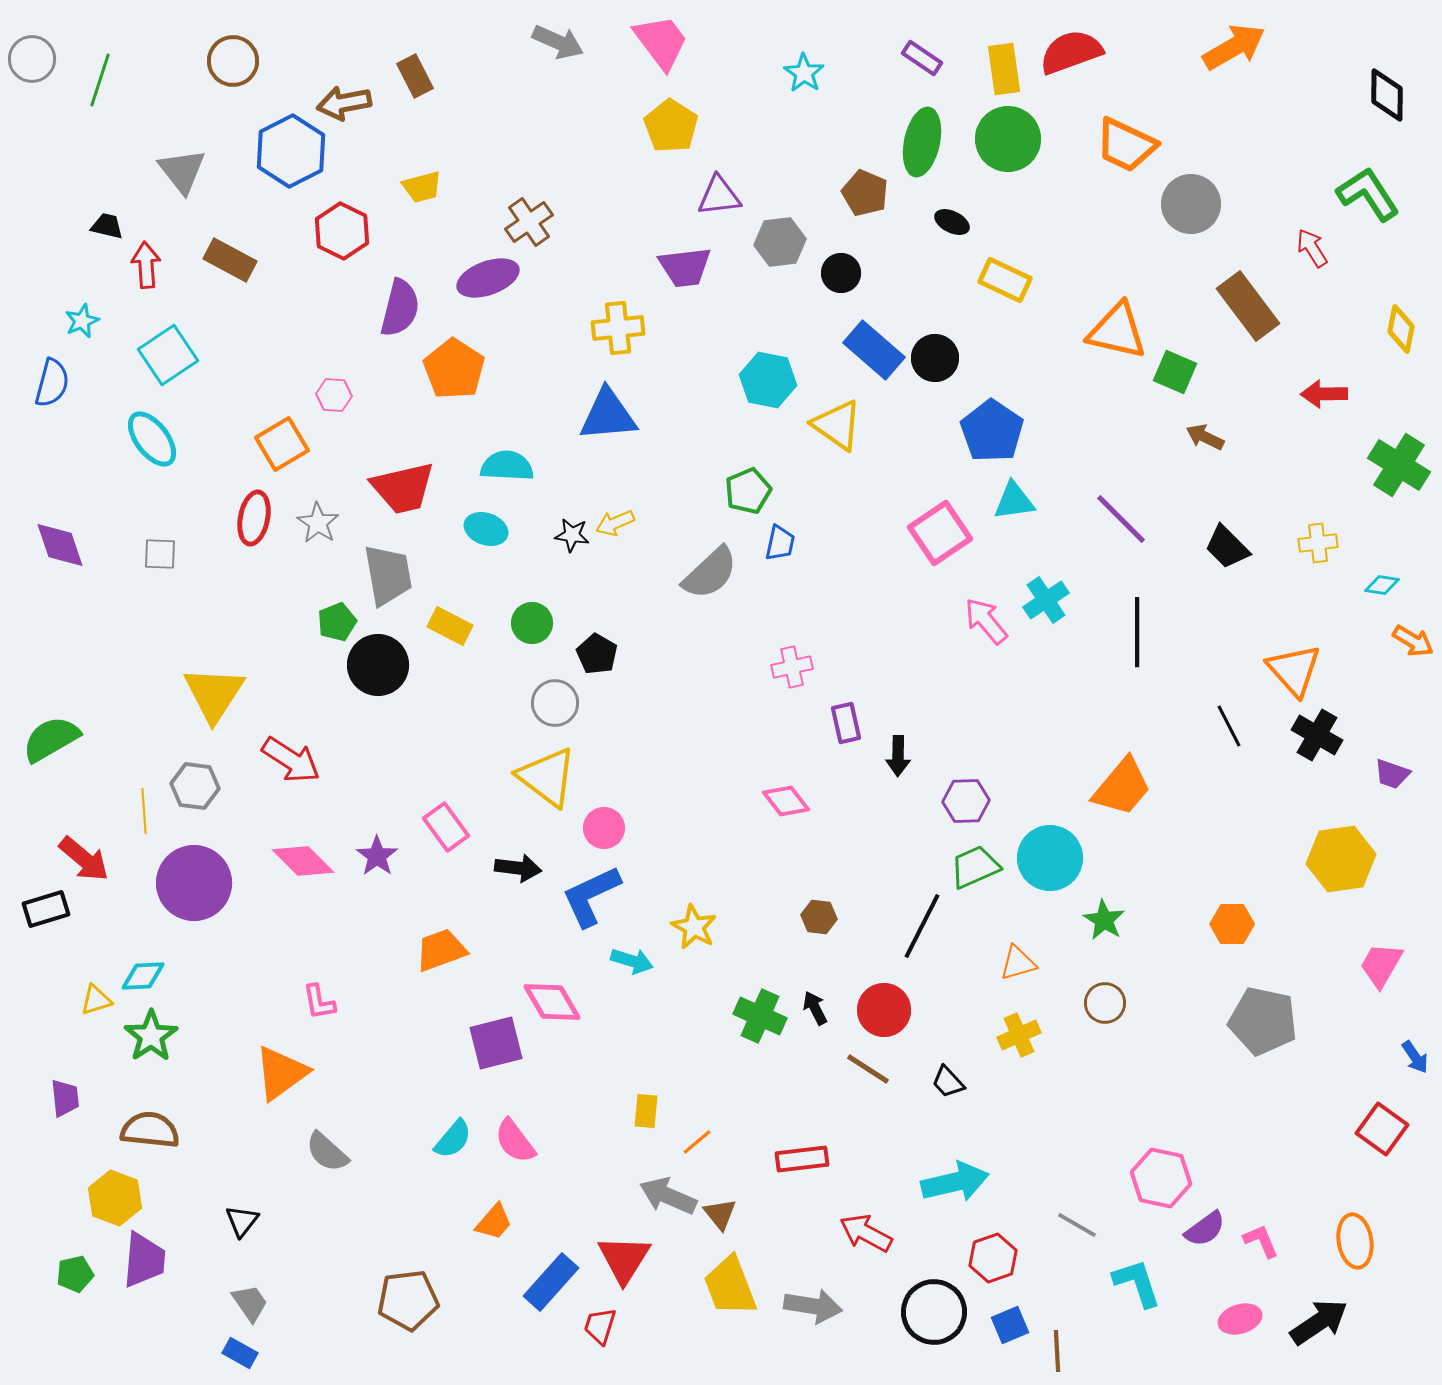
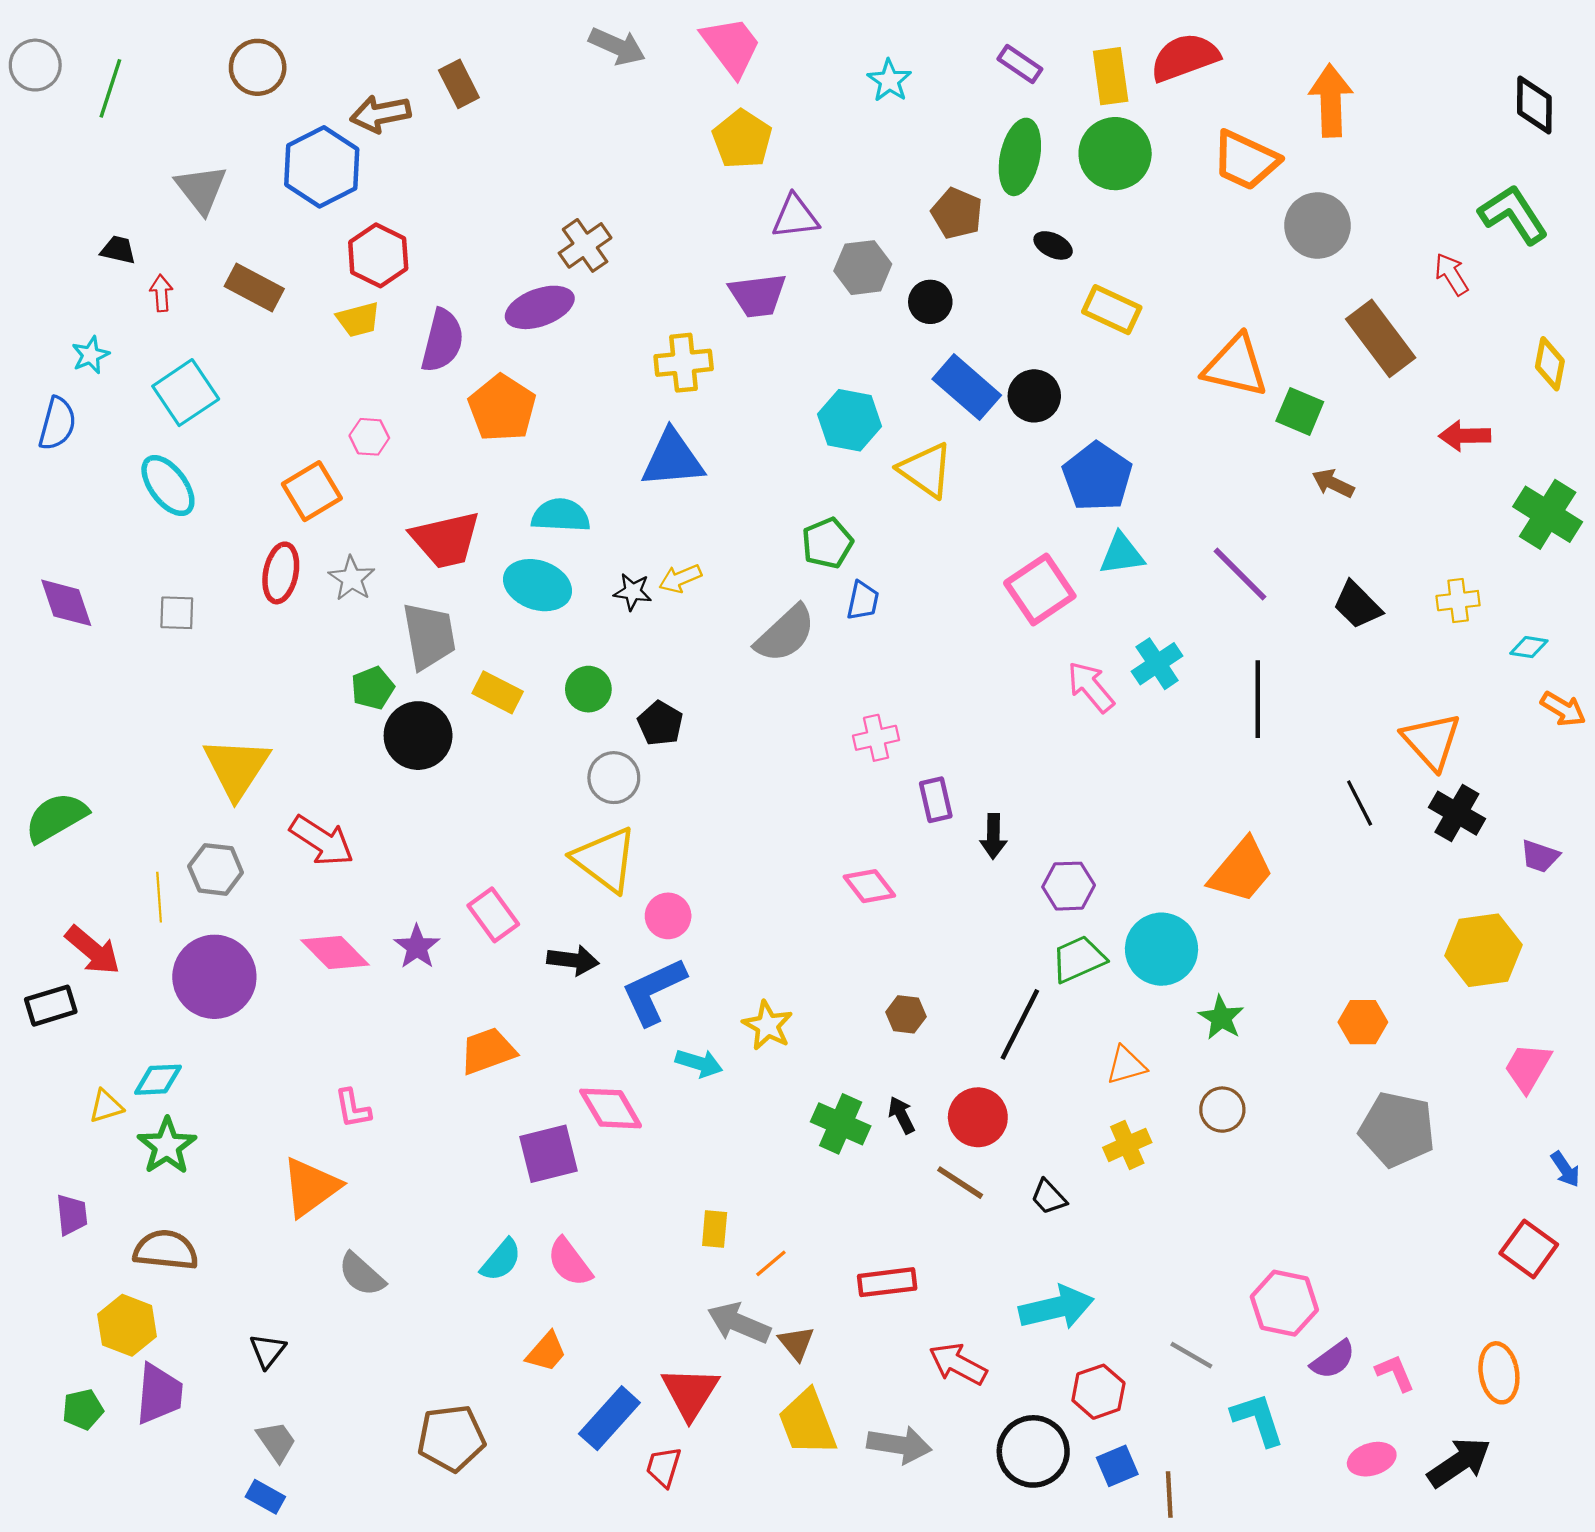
orange arrow: (1234, 47) -> (1331, 101), moved, turned -62
yellow trapezoid: (422, 187) -> (358, 320), moved
red arrow: (146, 265) -> (161, 293), size x0.7
cyan ellipse: (486, 529) -> (537, 585), size x1.4

